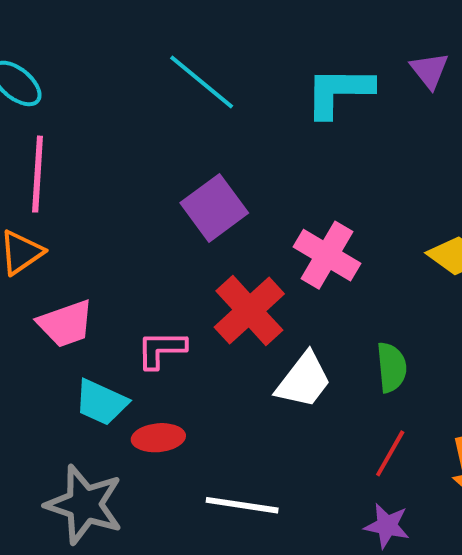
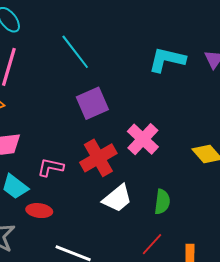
cyan line: (202, 82) -> (75, 52), moved

